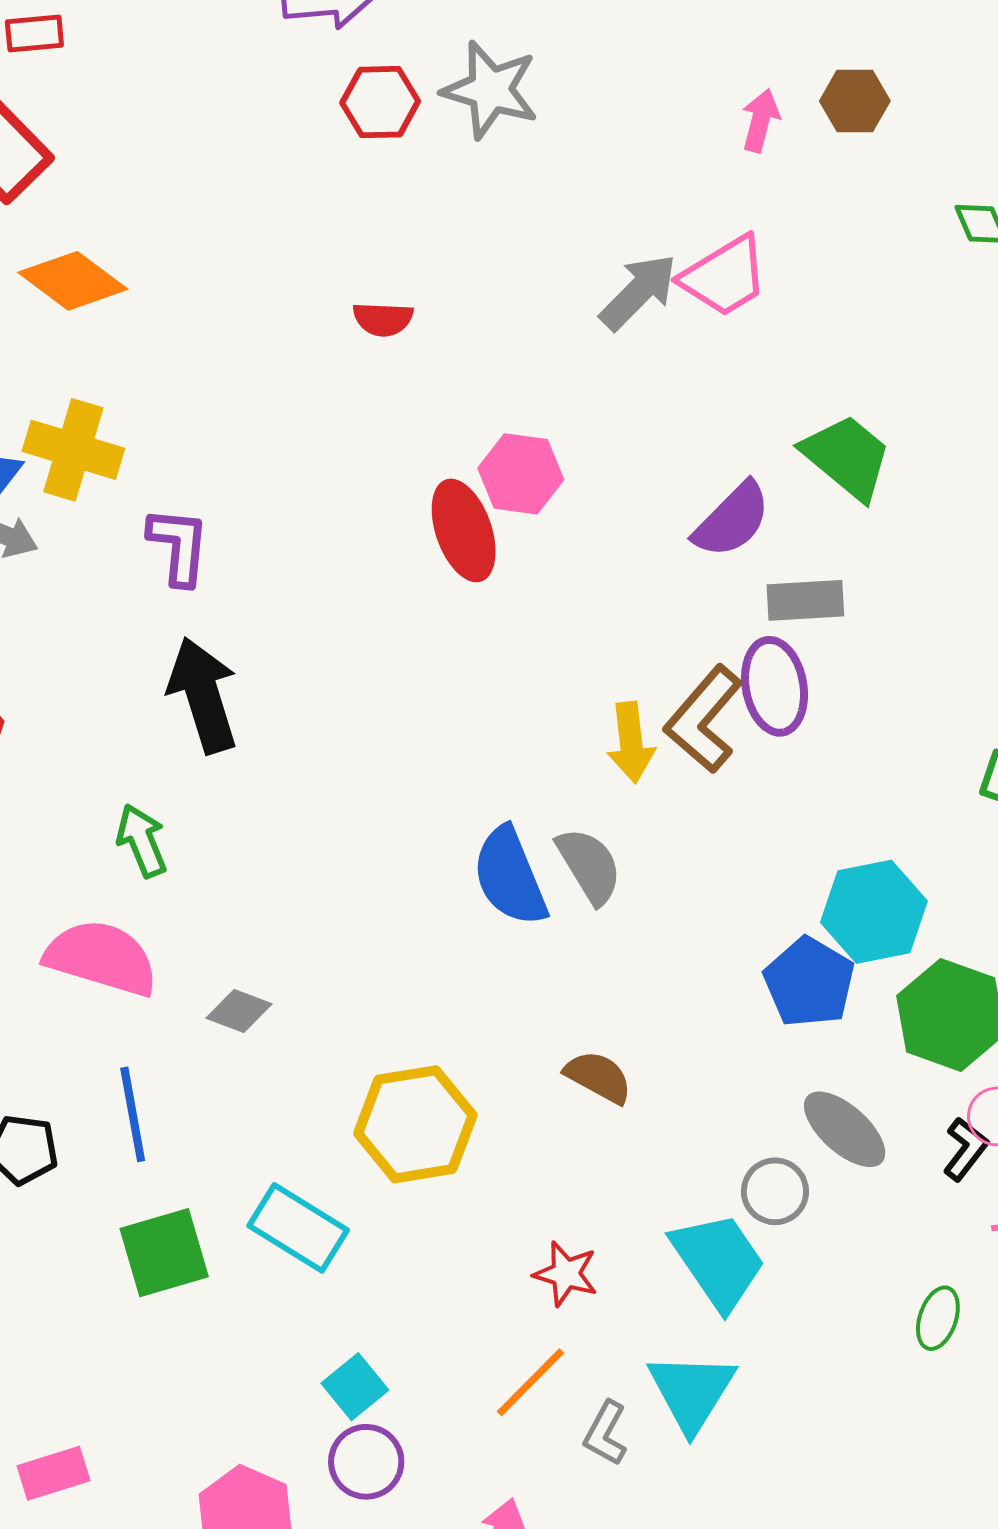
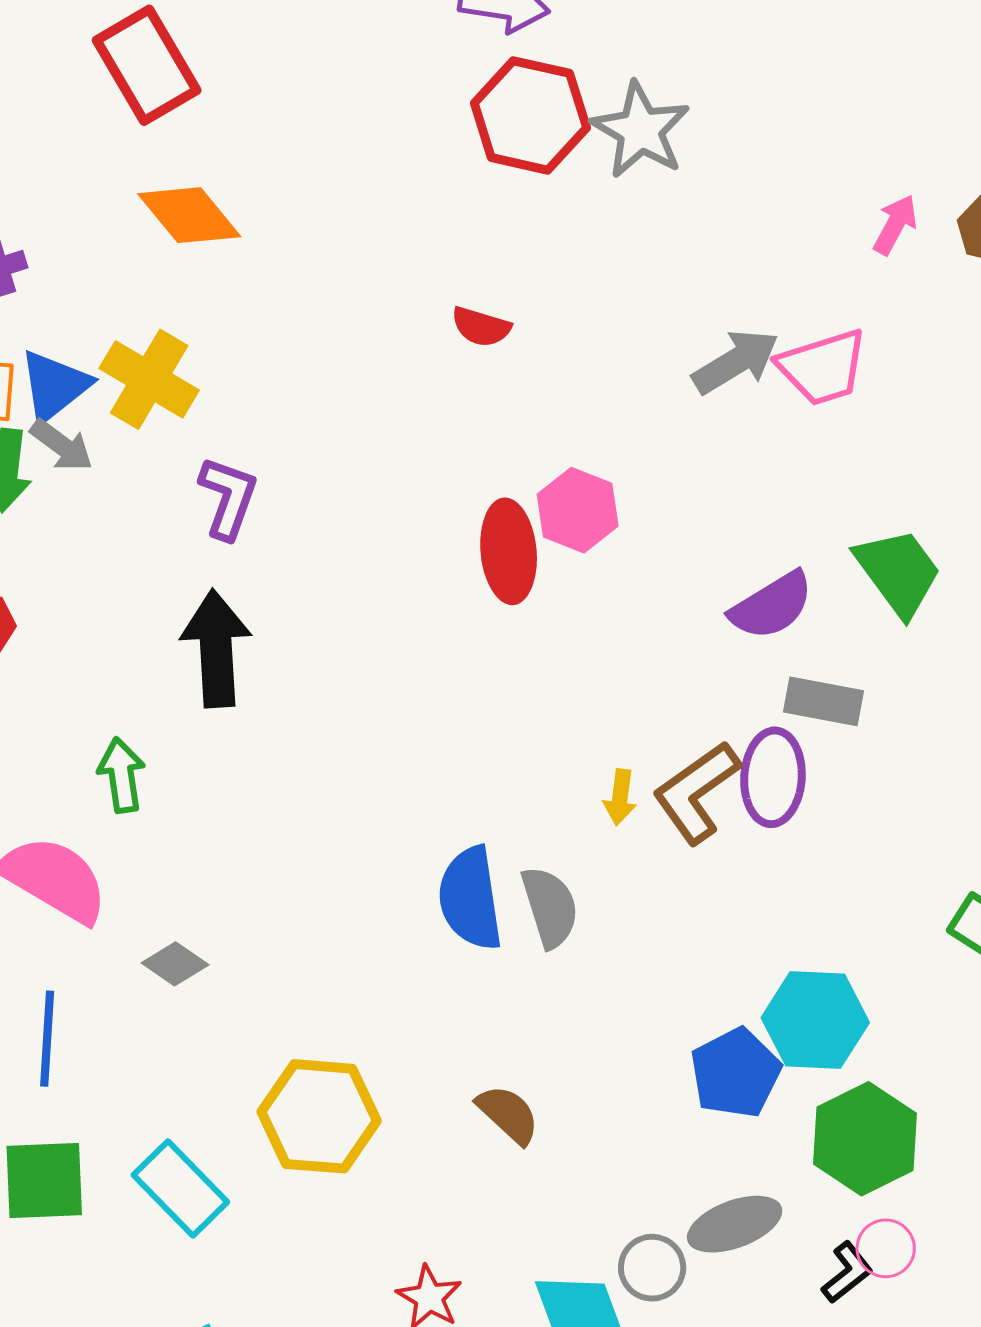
red hexagon: (380, 102) -> (530, 115), size x1.5
yellow arrow: (631, 742) -> (620, 797), size x0.7
gray ellipse: (845, 1129) -> (735, 1224), turned -76

